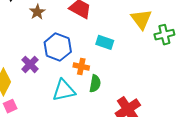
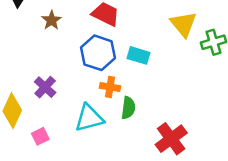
blue hexagon: (58, 47) -> (98, 53), moved
pink square: (10, 106) -> (40, 136), moved

